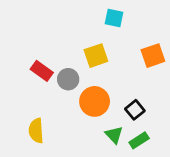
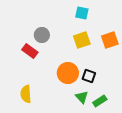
yellow square: (96, 56) -> (82, 40), moved
gray circle: (68, 79) -> (42, 35), moved
black square: (135, 110) -> (89, 76), moved, turned -32

